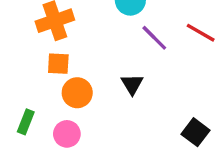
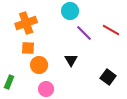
black square: (196, 132) -> (108, 77), moved
pink circle: (67, 134) -> (46, 89), moved

